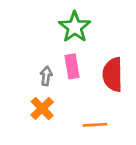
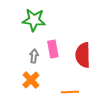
green star: (75, 27) -> (34, 20), moved, turned -30

